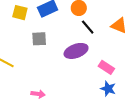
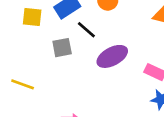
black line: (88, 27) -> (86, 30), moved

